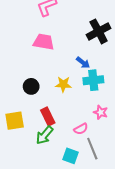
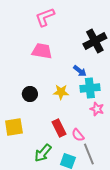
pink star: (101, 112) -> (97, 109), moved
red rectangle: (48, 117) -> (59, 128), moved
pink semicircle: (81, 129) -> (78, 135), turned 80
green arrow: (45, 135) -> (43, 153), moved

